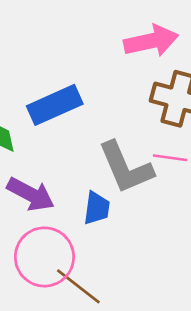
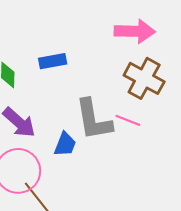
blue rectangle: (55, 105) -> (53, 61), size x0.7

